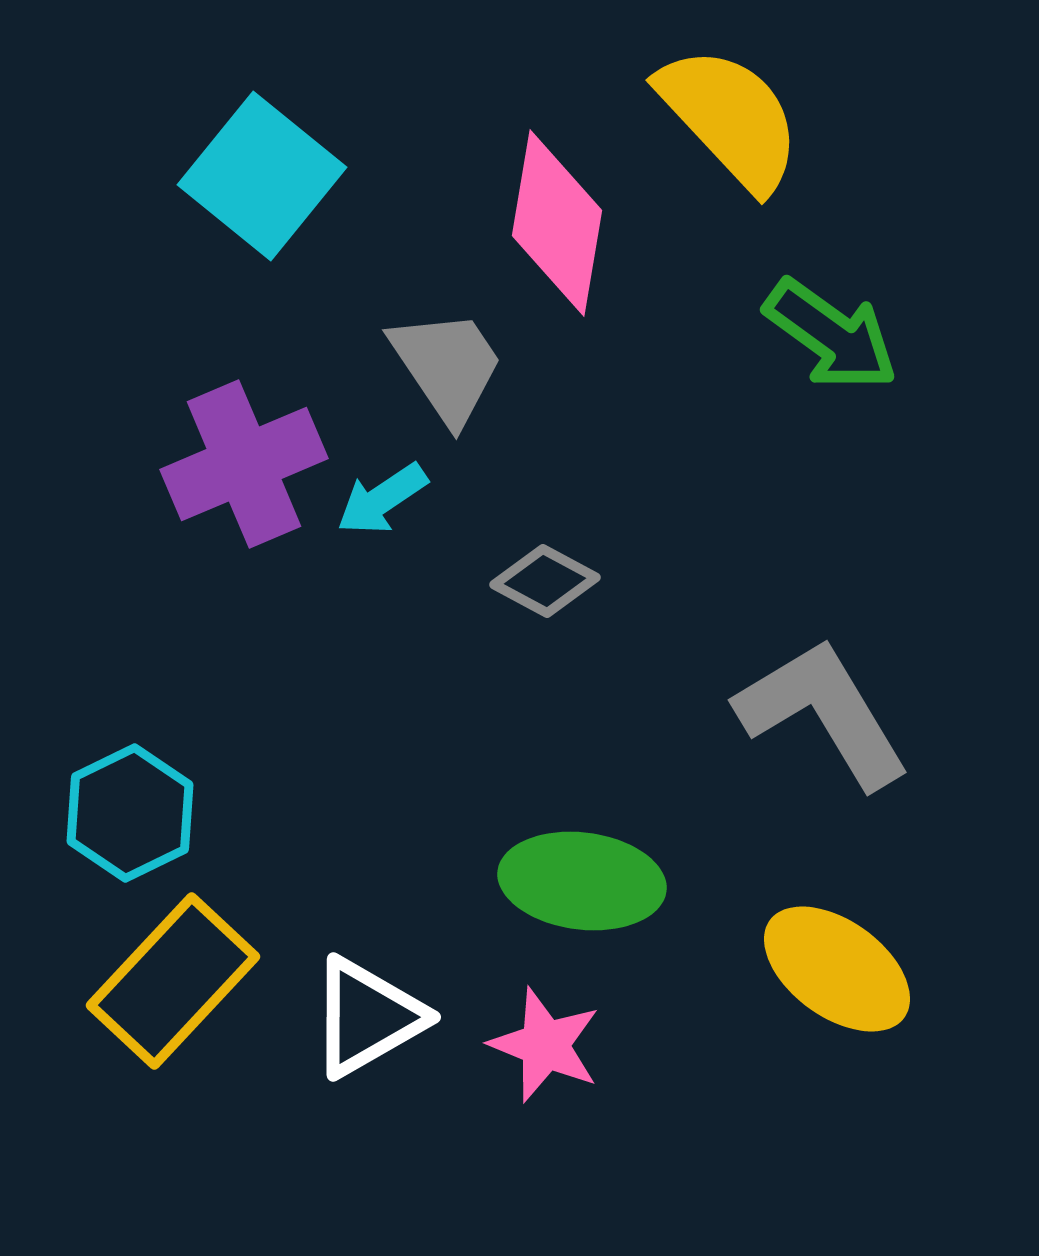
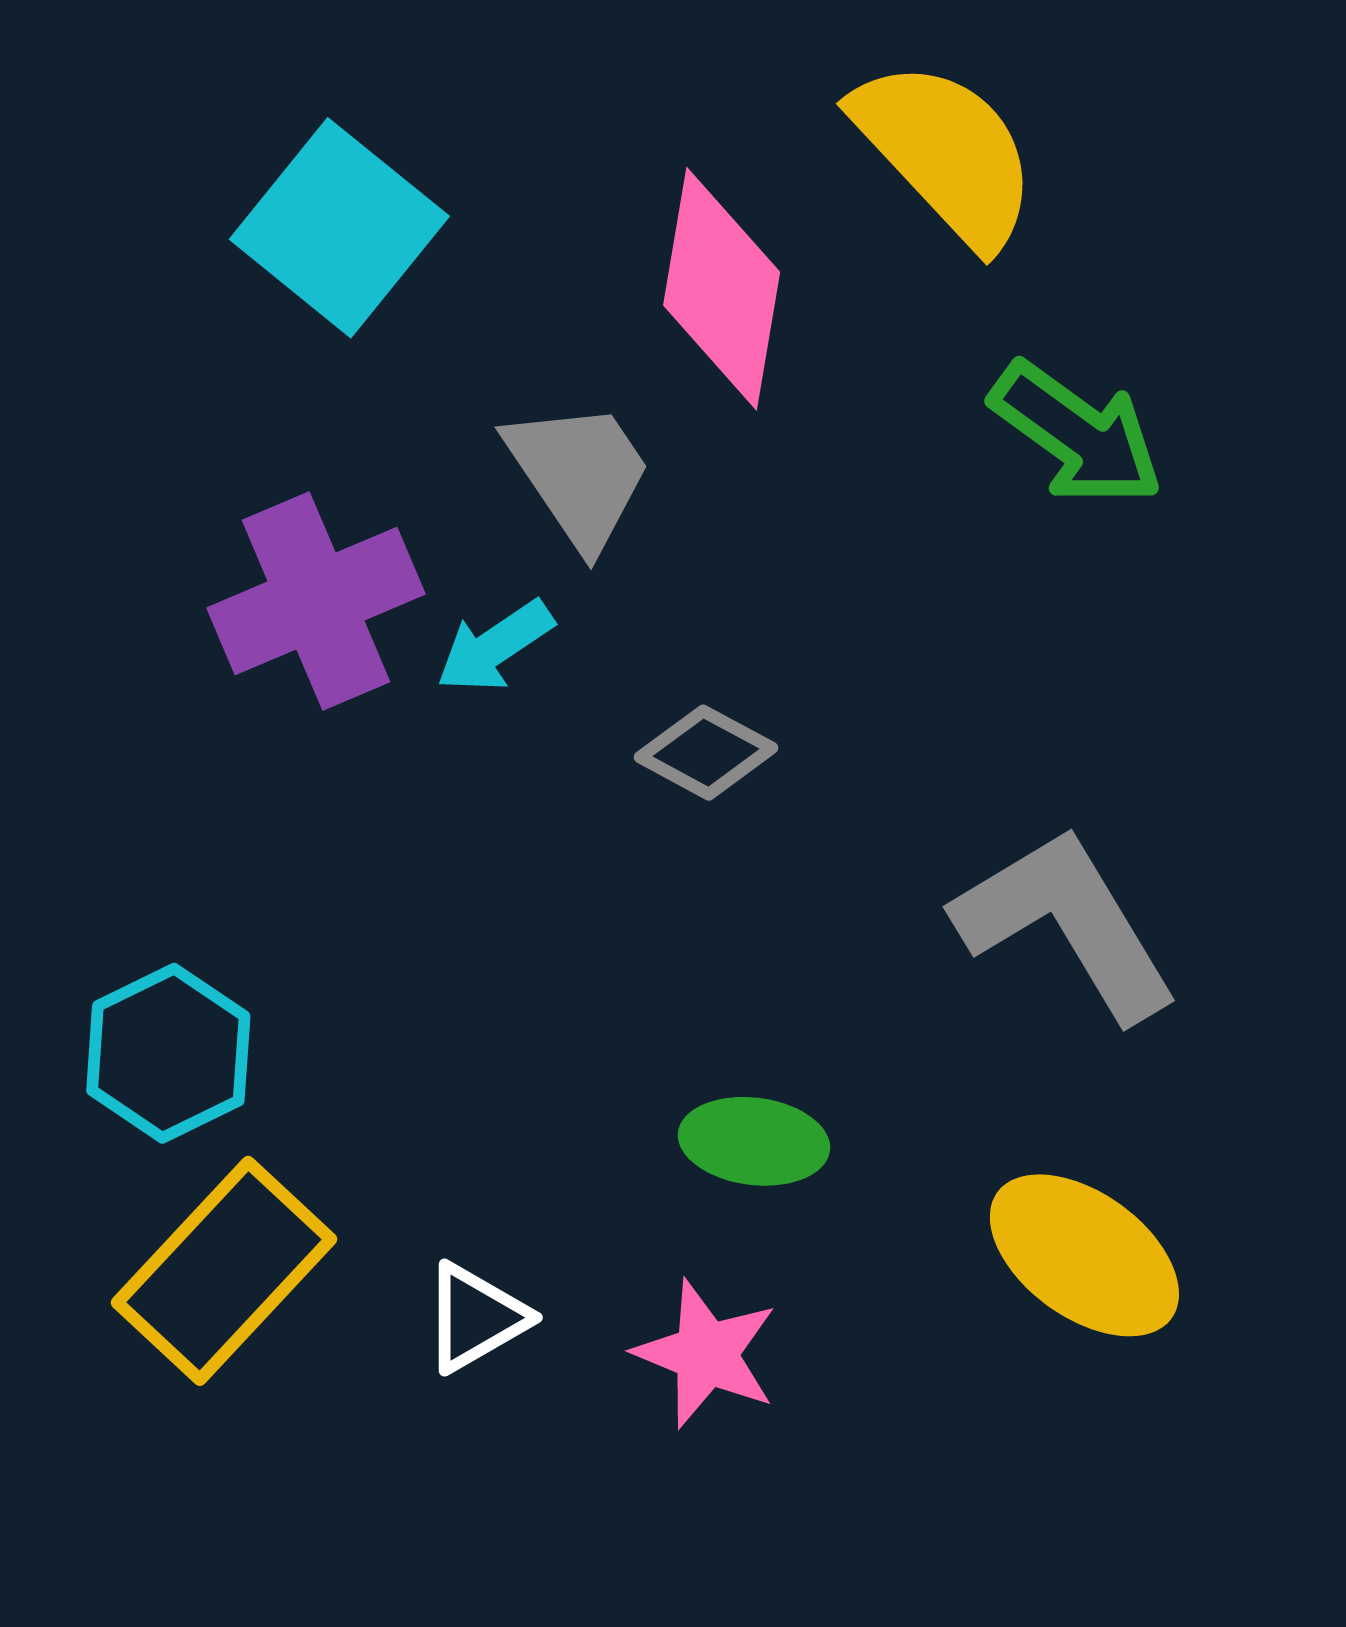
green ellipse: (582, 881) -> (754, 1141), size x0.7
white triangle: (367, 1017) -> (475, 1318), size x0.7

